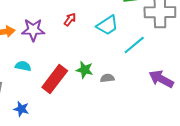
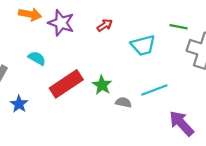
cyan line: (134, 45) -> (154, 90), moved

